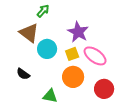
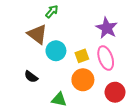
purple star: (78, 32) -> (107, 28), moved
pink ellipse: (95, 56) -> (106, 58), turned 35

